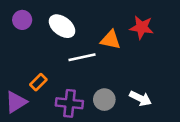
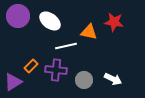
purple circle: (22, 20) -> (18, 16), size x1.5
purple cross: (69, 103) -> (56, 70), moved

